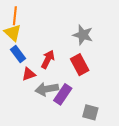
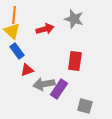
gray star: (83, 35) -> (74, 19), moved
red arrow: (48, 59) -> (45, 29), moved, turned 48
red rectangle: (80, 65) -> (75, 61), turned 36

